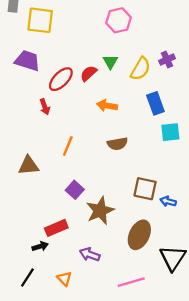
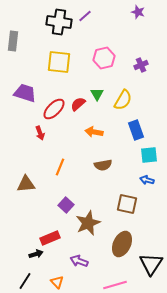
yellow square: (40, 20) -> (59, 62), moved
purple cross: (167, 60) -> (141, 65), moved
blue arrow: (168, 201) -> (147, 180), moved

